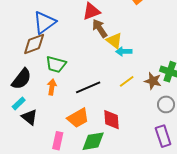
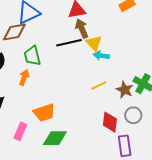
green trapezoid: (56, 64) -> (32, 56), turned 50
black line: (88, 87) -> (69, 43), moved
red diamond: (112, 120) -> (110, 122), moved

